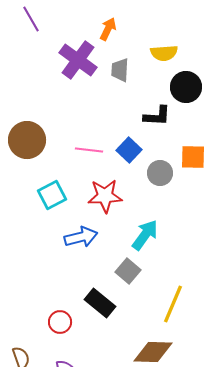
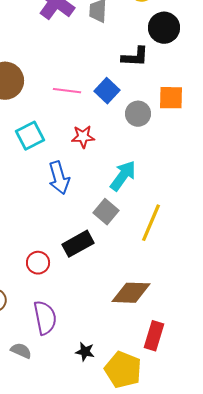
red star: (105, 196) -> (83, 137), size x0.7
blue arrow: (81, 237) -> (59, 178), turned 88
black rectangle: (100, 303) -> (78, 244), turned -68
yellow line: (173, 304) -> (151, 223), moved

